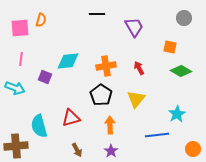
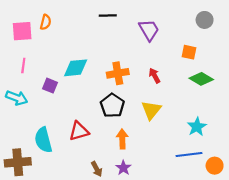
blue line: (157, 135) -> (189, 155), moved
brown arrow: (77, 150) -> (97, 169), moved

